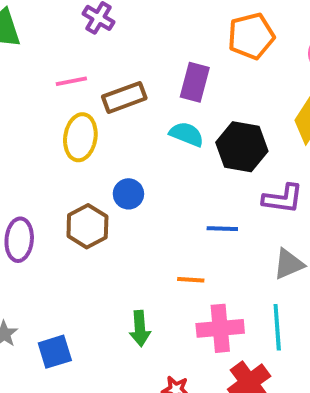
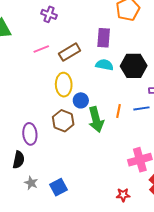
yellow ellipse: (80, 137) -> (64, 85), moved
blue line: (222, 229) -> (141, 108), moved
orange line: (191, 280) -> (119, 111), moved, turned -72
green arrow: (140, 329) -> (96, 119), moved, size x1.4

